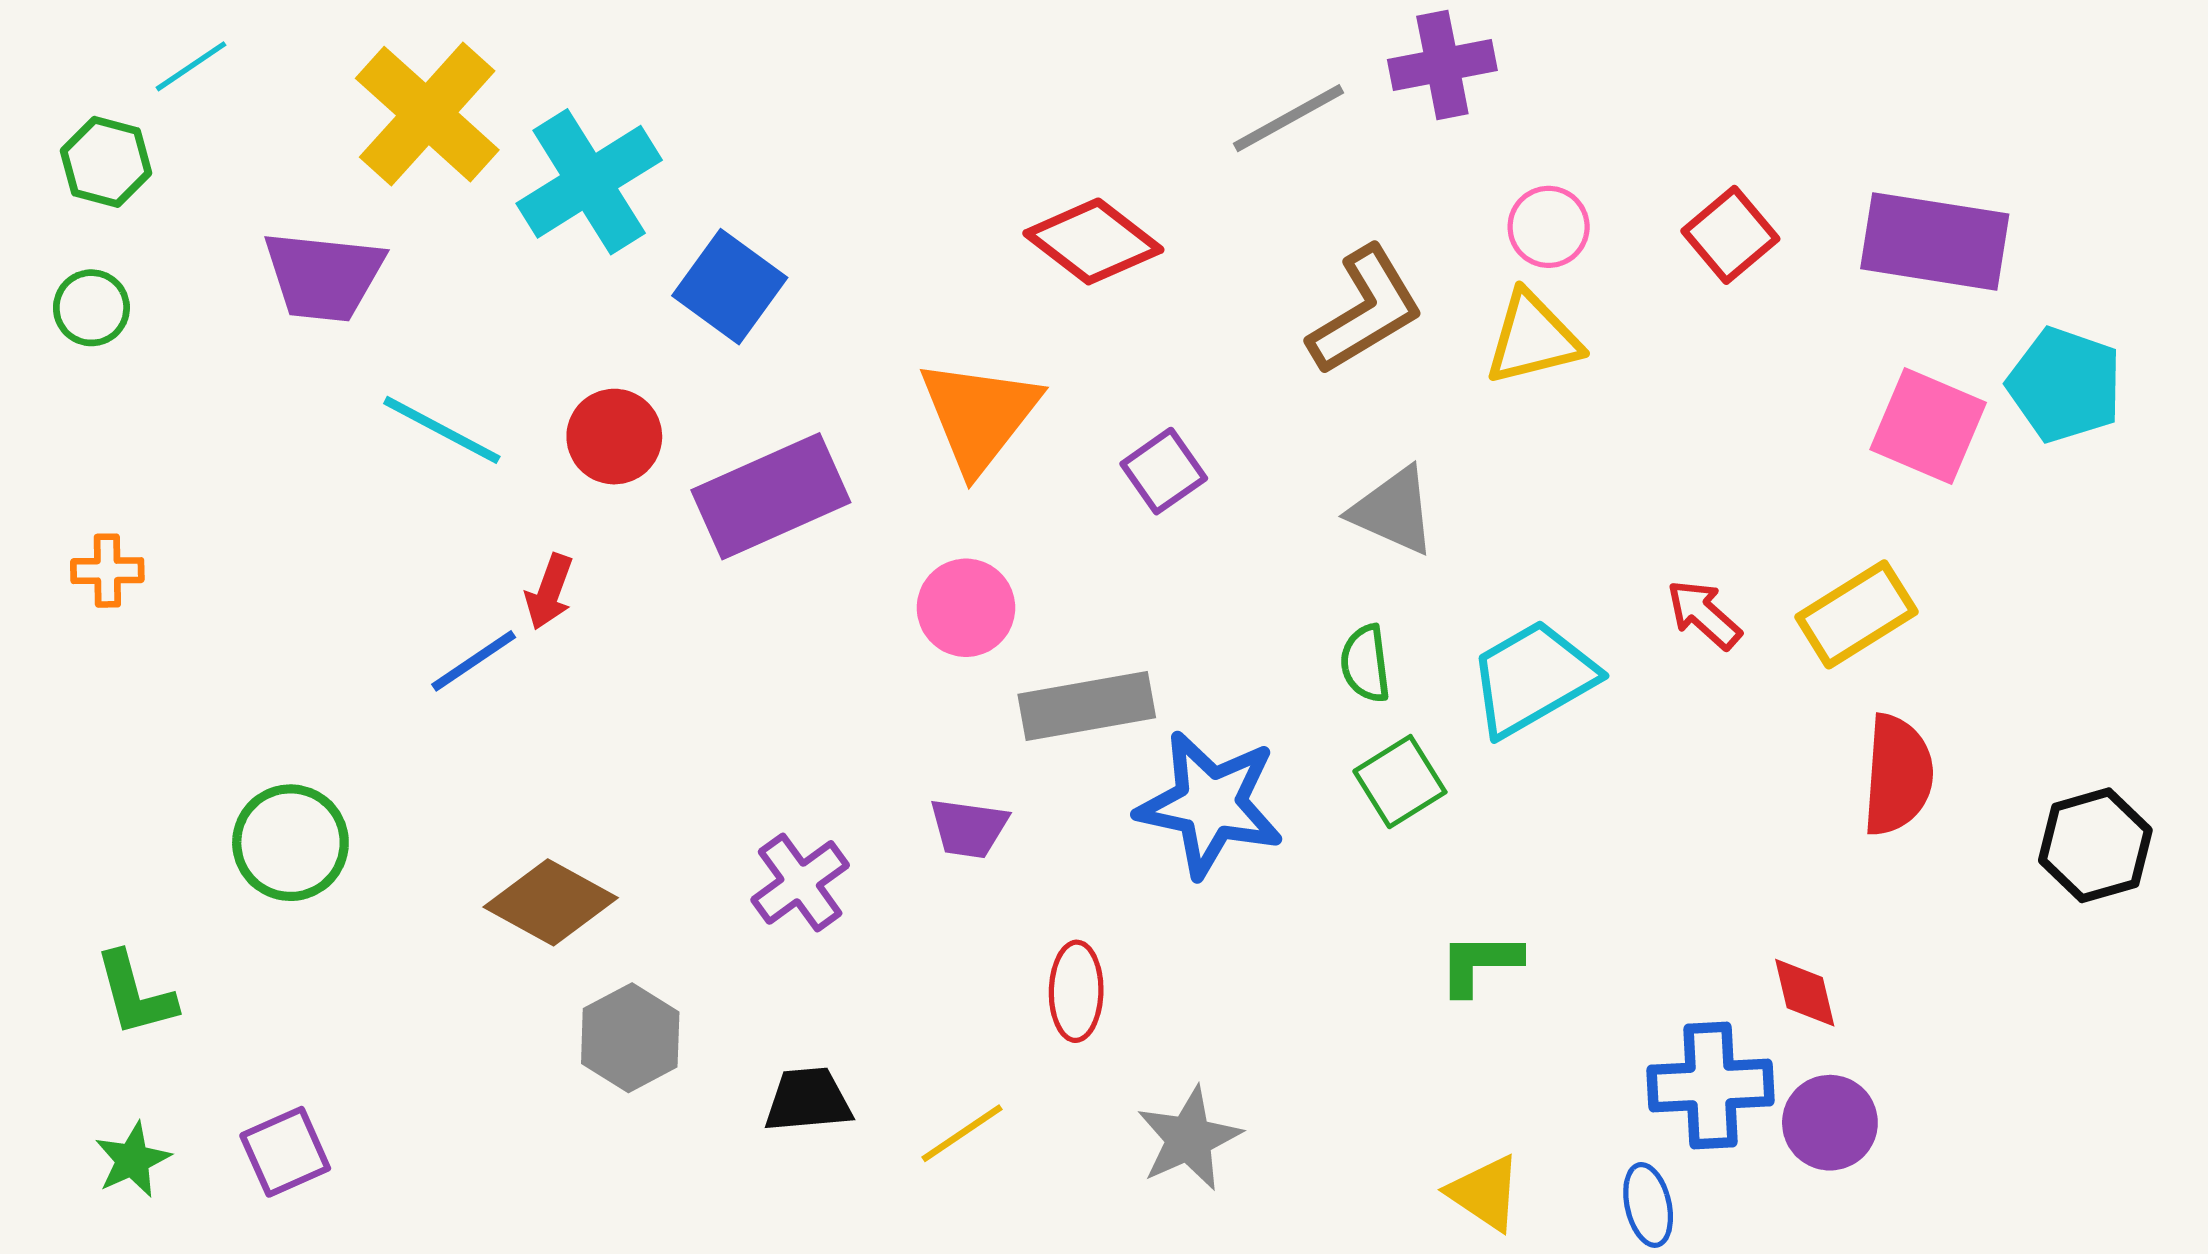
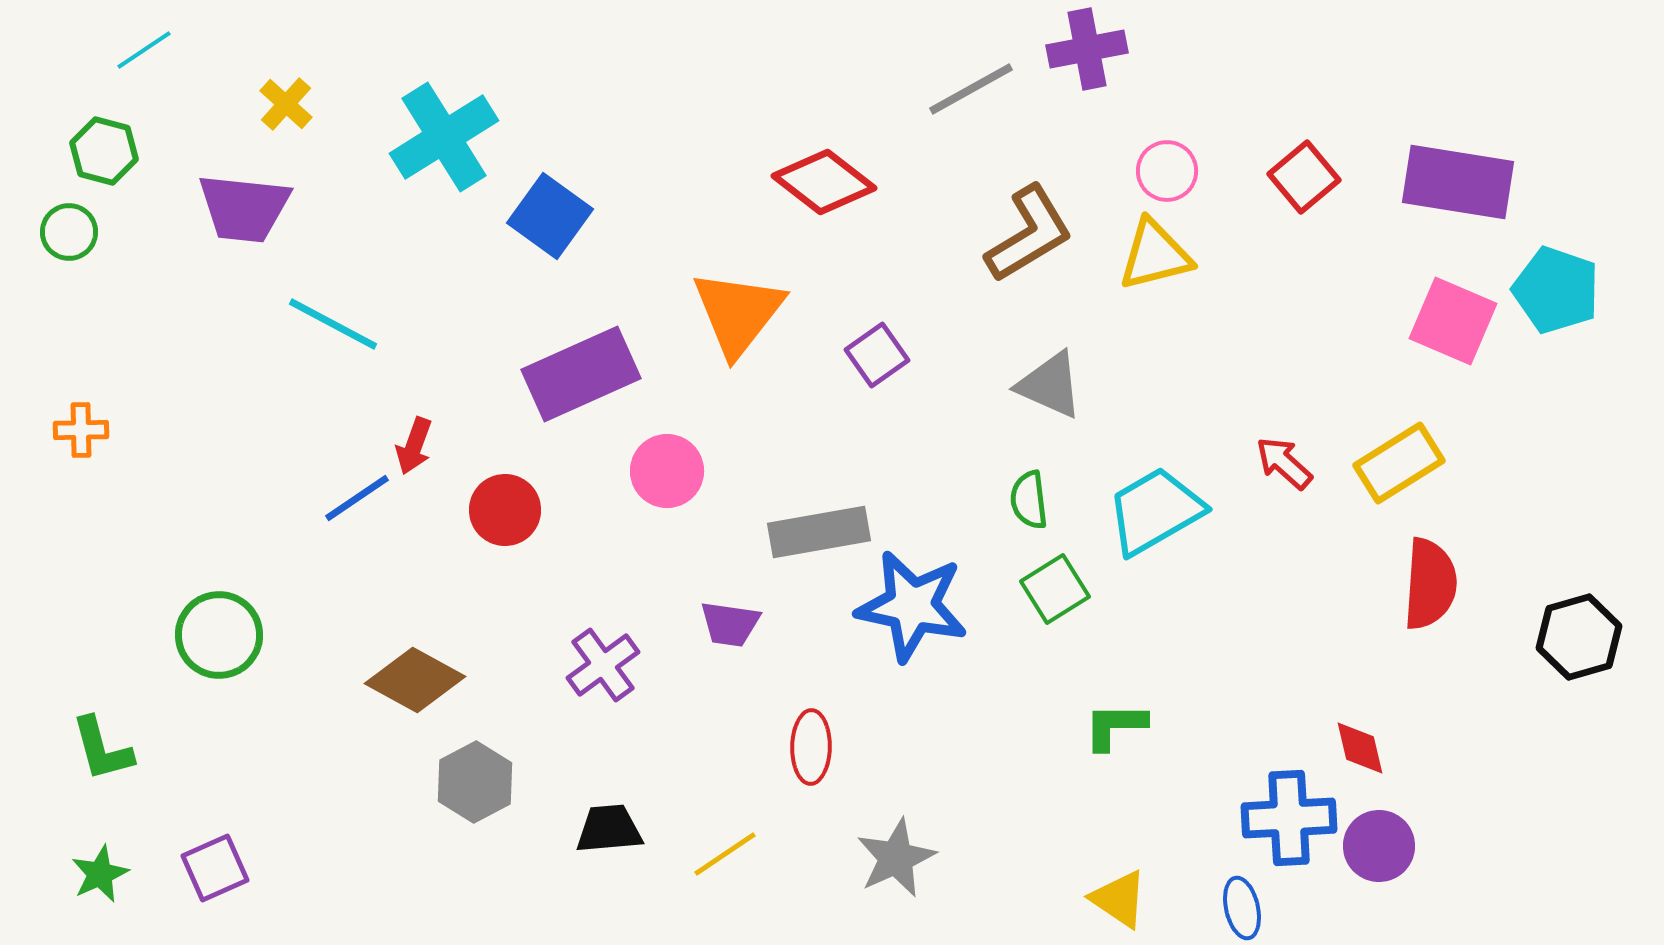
yellow cross: (427, 114) -> (286, 104), moved, size x0.5
green hexagon: (106, 162) -> (104, 151), moved
red circle: (614, 437) -> (505, 510), moved
pink circle: (966, 608) -> (667, 471), moved

